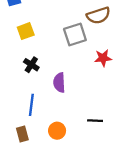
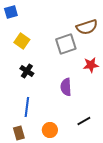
yellow square: (26, 31) -> (22, 41), turned -35
purple semicircle: (59, 83) -> (66, 87), moved
black line: (95, 121) -> (84, 121), turned -32

